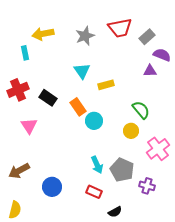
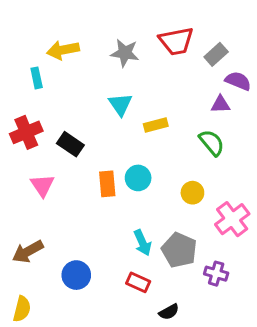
gray star: (85, 36) -> (125, 53), turned 30
orange rectangle: (78, 107) -> (107, 184), moved, turned 30
green semicircle: (141, 110) -> (212, 143), moved

